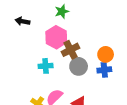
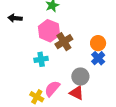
gray circle: (79, 66) -> (80, 76), moved
blue cross: (104, 70) -> (98, 58), turned -32

